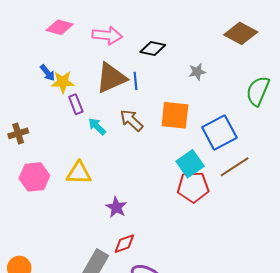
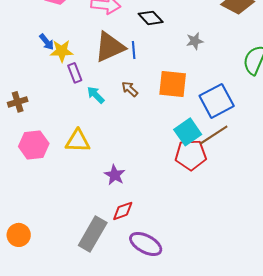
black diamond: (153, 49) -> (151, 18), turned 35
brown arrow: (131, 120) -> (130, 89), size x0.7
brown line: (235, 167) -> (214, 135), moved

